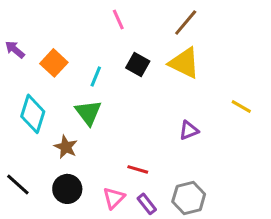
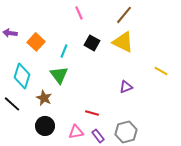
purple arrow: (15, 49) -> (10, 33), turned -32
black line: (18, 184) -> (12, 104), moved
pink triangle: (114, 198) -> (76, 132), turned 35

